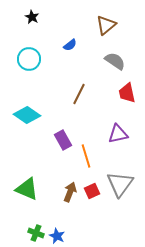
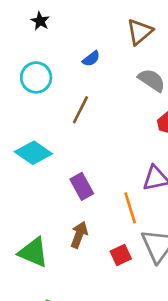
brown line: (79, 94) -> (80, 110), moved
orange line: (86, 156) -> (130, 208), moved
brown arrow: (70, 192) -> (79, 235), moved

